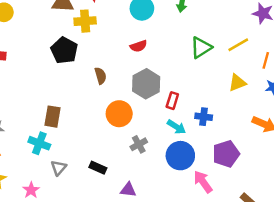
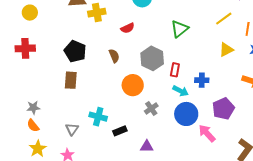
red semicircle: (139, 46) -> (128, 28), moved
green triangle: (201, 48) -> (180, 29), moved
black pentagon: (64, 50) -> (75, 51), moved
brown rectangle: (52, 117) -> (71, 80), moved
cyan cross: (39, 143) -> (98, 117), moved
gray triangle: (58, 168) -> (72, 129), moved
black rectangle: (98, 168) -> (120, 131), turned -40

